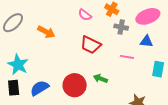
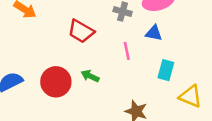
pink line: (127, 57) -> (127, 51), turned 64

